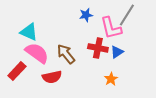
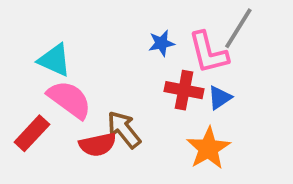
blue star: (86, 15) -> (161, 43), moved
brown arrow: (66, 54) -> (124, 130), moved
orange star: (111, 79) -> (208, 148), size x1.6

